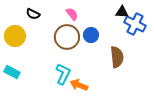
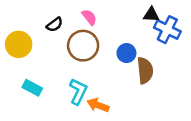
black semicircle: (33, 14) -> (55, 25), moved, turned -64
blue circle: (91, 35) -> (126, 53), moved
cyan rectangle: (12, 72) -> (32, 88), moved

